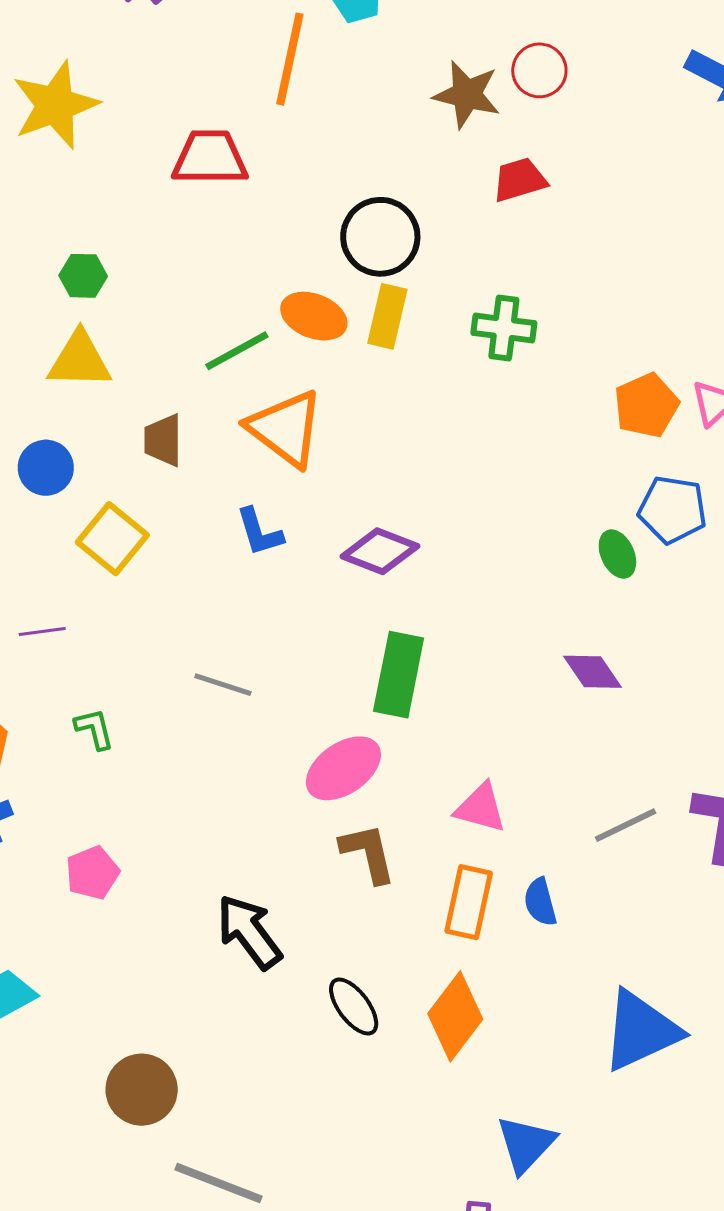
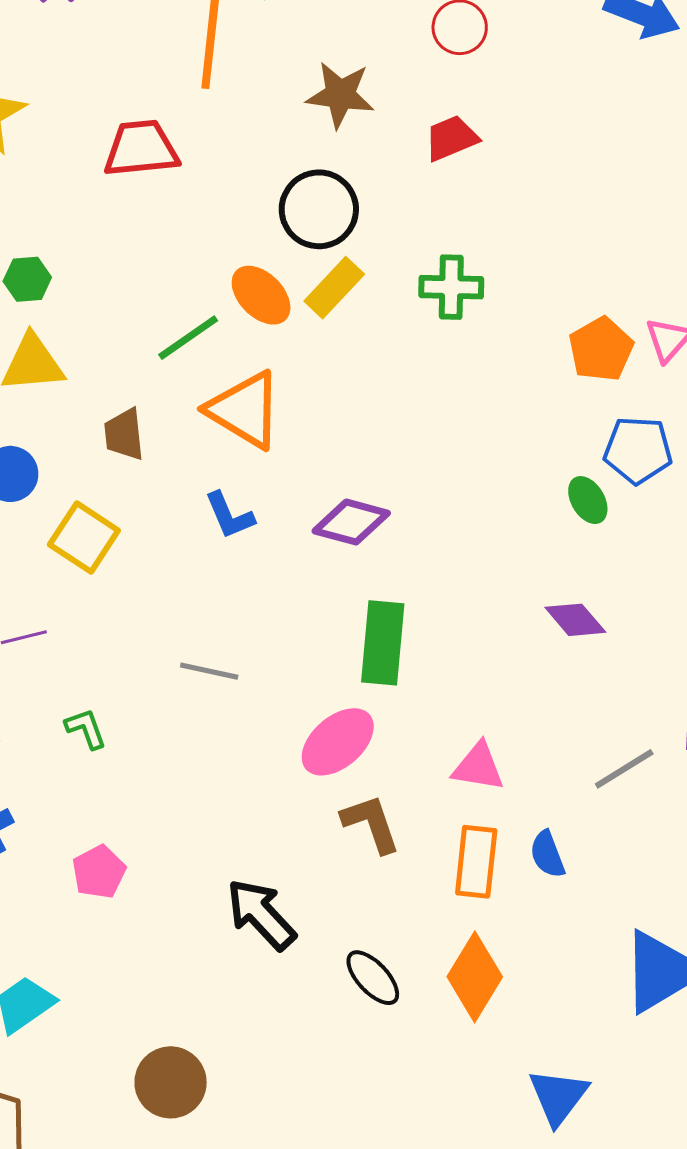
brown star: (467, 95) -> (340, 95), moved
orange ellipse: (314, 316) -> (261, 295), turned 30
yellow rectangle: (387, 316) -> (334, 288), turned 36

